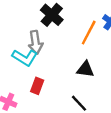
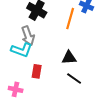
black triangle: (85, 69) -> (69, 58), moved

